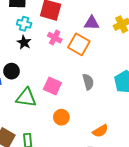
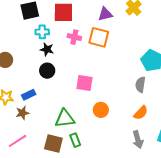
black circle: (12, 71) -> (47, 71), moved
gray semicircle: (88, 82) -> (140, 85), moved, turned -140
green triangle: (26, 98) -> (65, 118), moved

